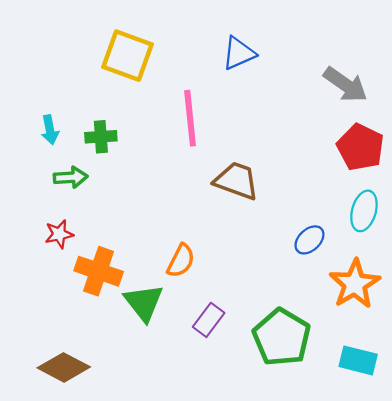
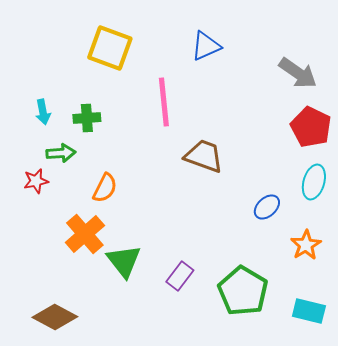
red star: (59, 234) -> (36, 181), moved
orange semicircle: (181, 261) -> (105, 188), moved
orange cross: (99, 271) -> (85, 234), turned 30
orange star: (355, 284) -> (306, 245), size x0.7

